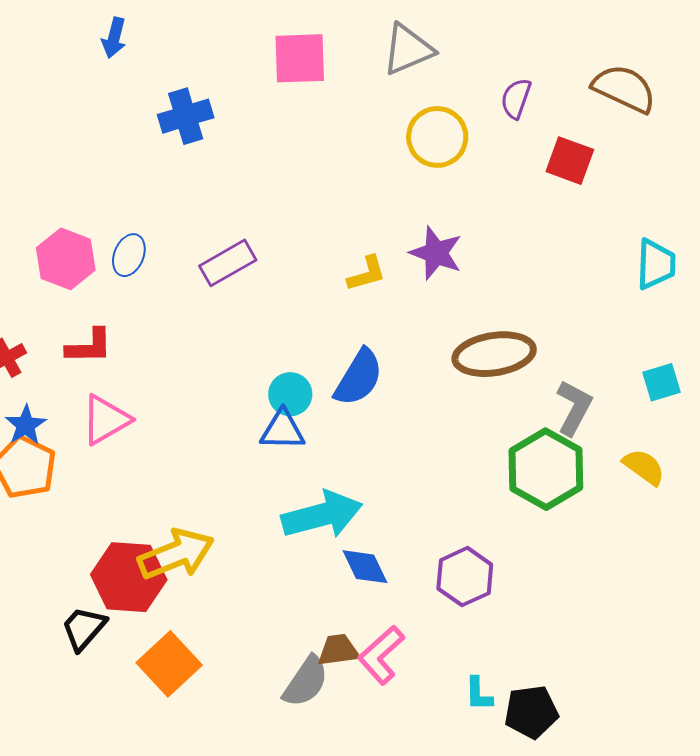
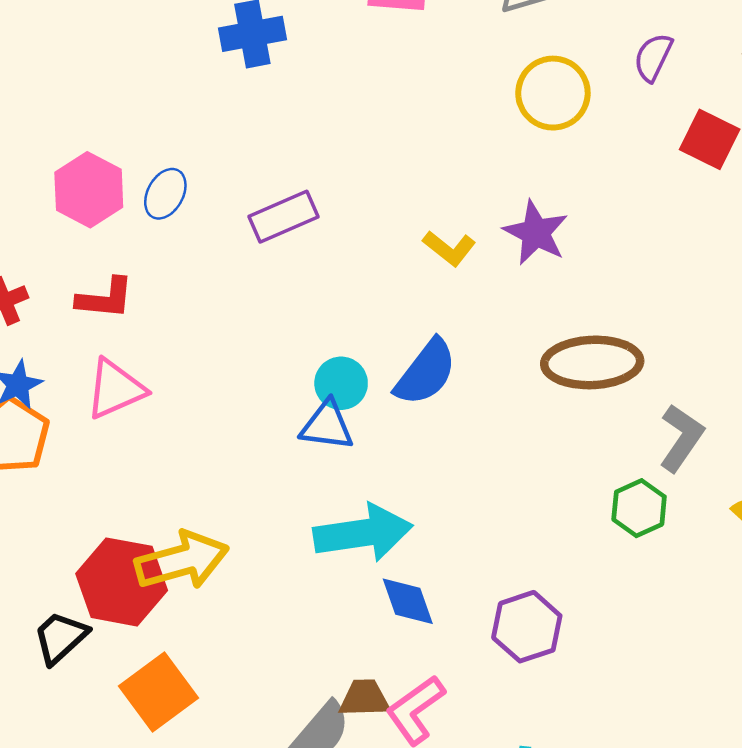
yellow L-shape: (367, 274) -> (449, 248), turned 48
green hexagon: (546, 469) -> (639, 508), size x0.6

